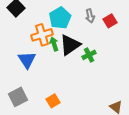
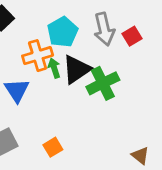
gray arrow: (90, 16) -> (104, 29), size x1.6
green cross: (89, 55) -> (103, 83), size x1.6

